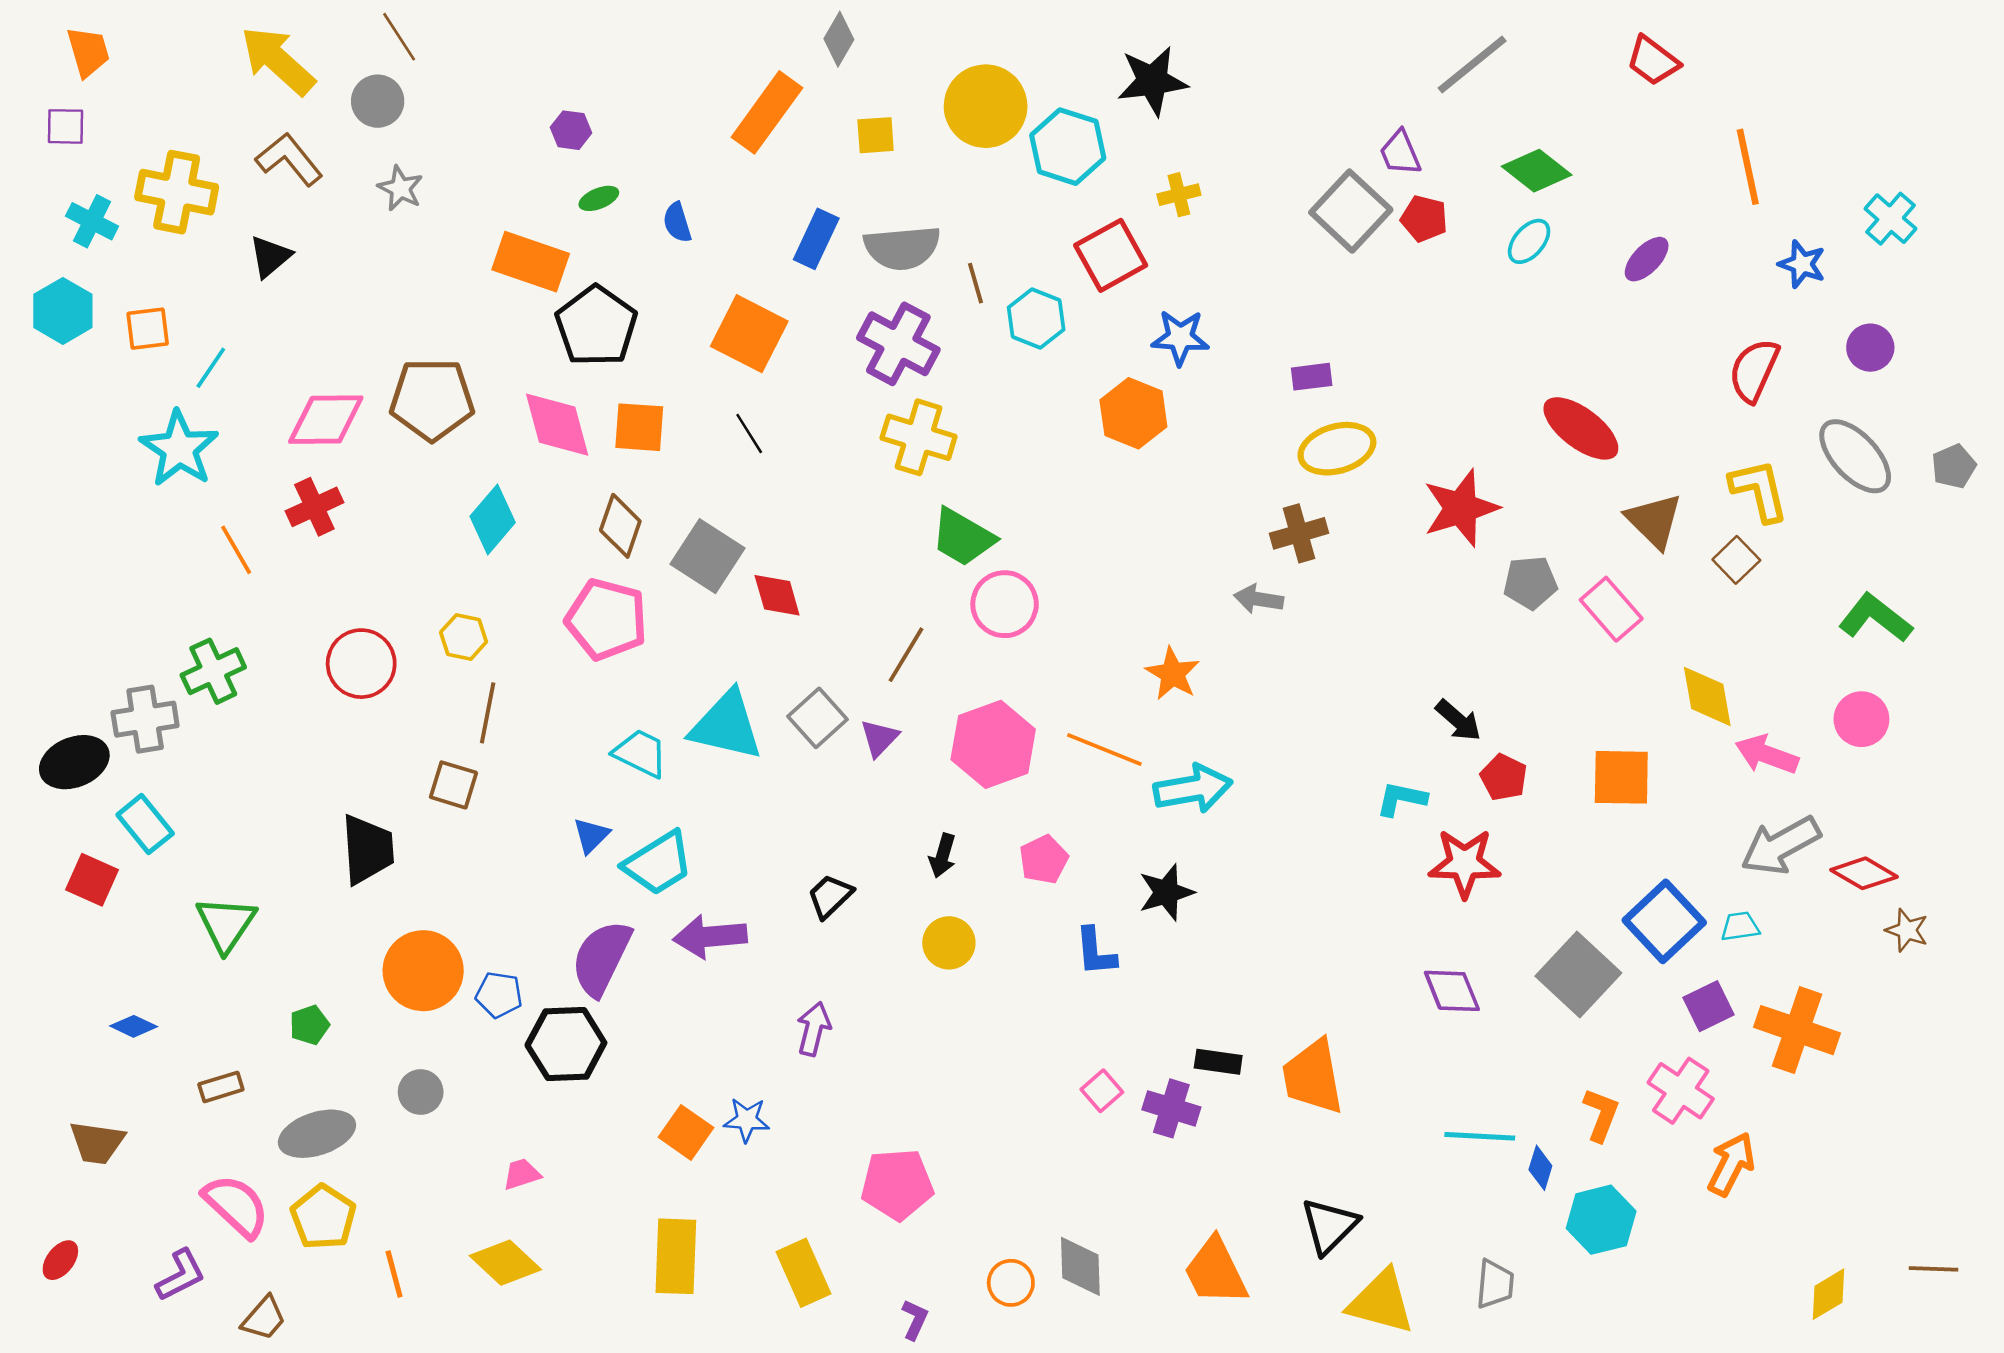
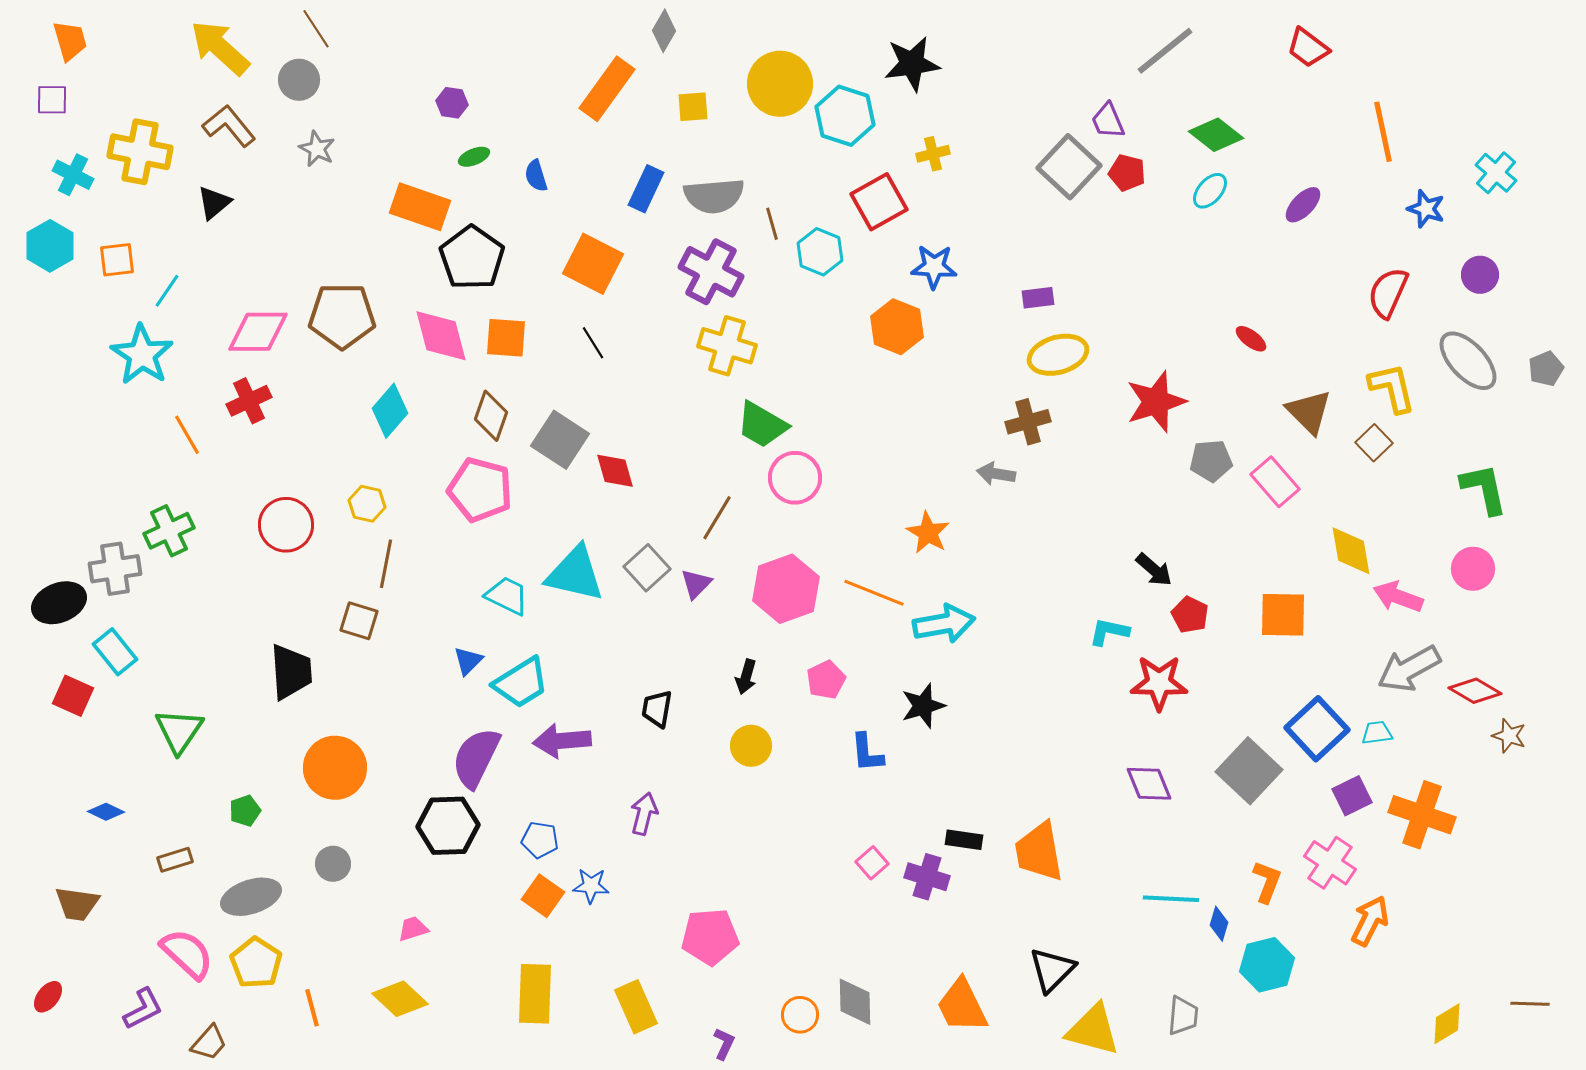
red ellipse: (1581, 428) -> (1251, 339), size x0.5
green L-shape: (1875, 618) -> (1484, 489), turned 40
black trapezoid: (830, 896) -> (657, 709), turned -36
blue pentagon: (499, 995) -> (540, 840), moved

